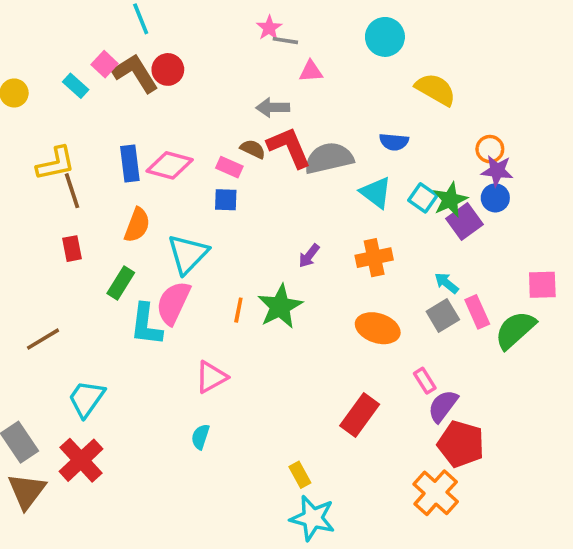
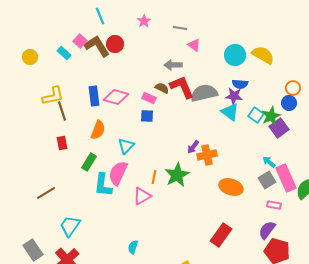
pink star: (269, 28) -> (144, 21), moved
cyan circle: (385, 37) -> (235, 55), moved
pink triangle: (311, 71) -> (194, 45), turned 40
purple star: (497, 171) -> (234, 96), moved
blue circle: (495, 198) -> (289, 103), moved
cyan triangle: (188, 254) -> (126, 146), size x0.7
orange cross: (374, 258) -> (207, 155), moved
pink rectangle: (477, 312) -> (286, 178), size x1.5
pink triangle: (211, 377) -> (142, 196), moved
pink rectangle: (425, 381) -> (274, 205), moved, turned -48

